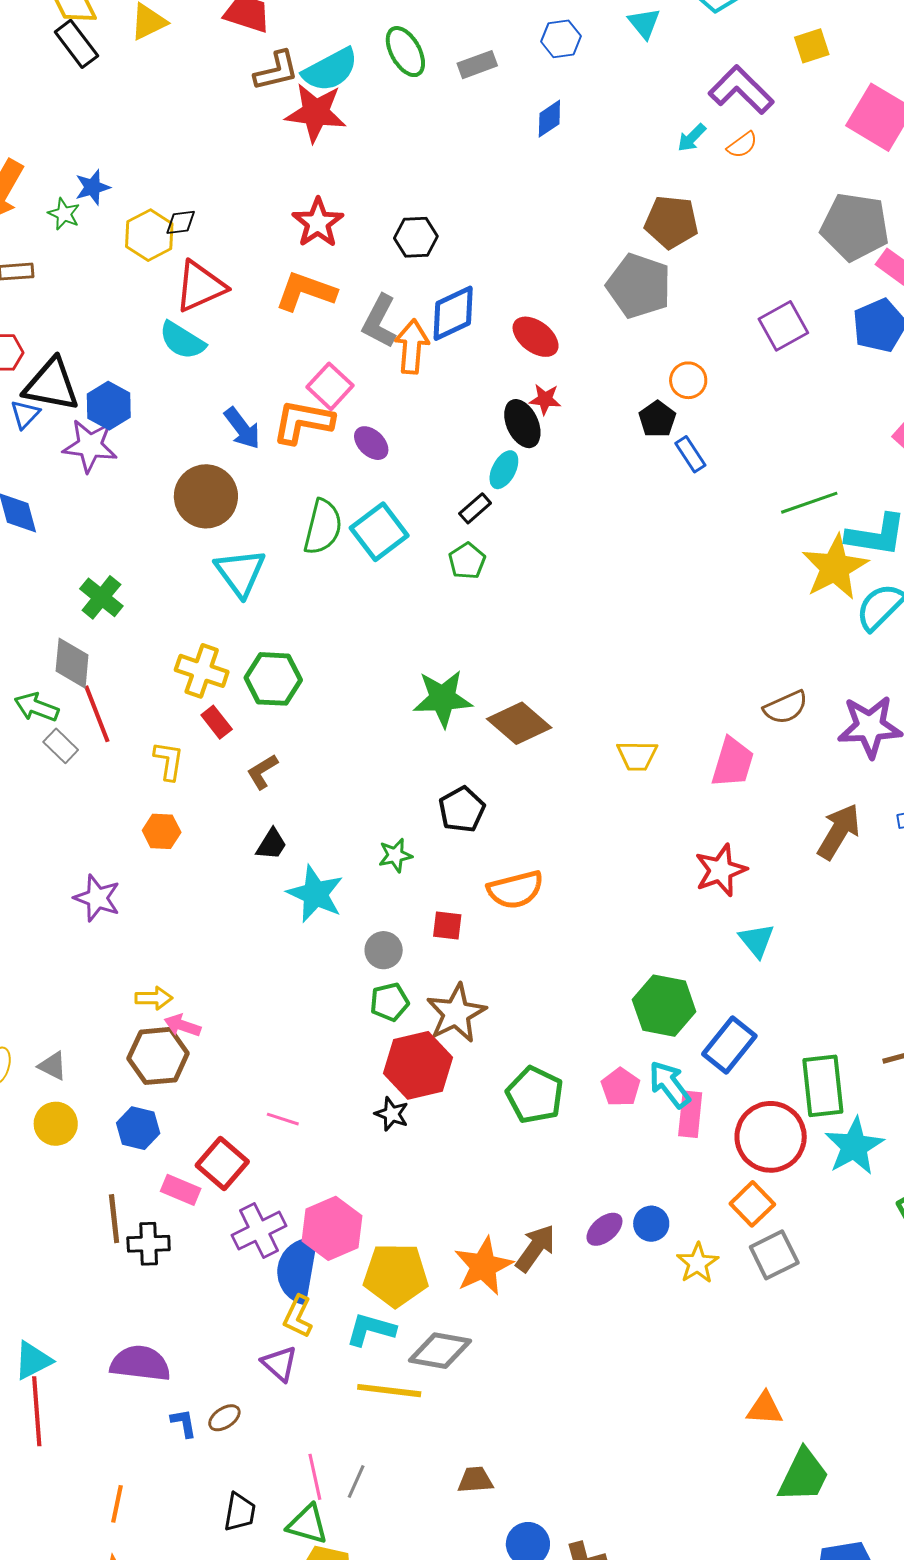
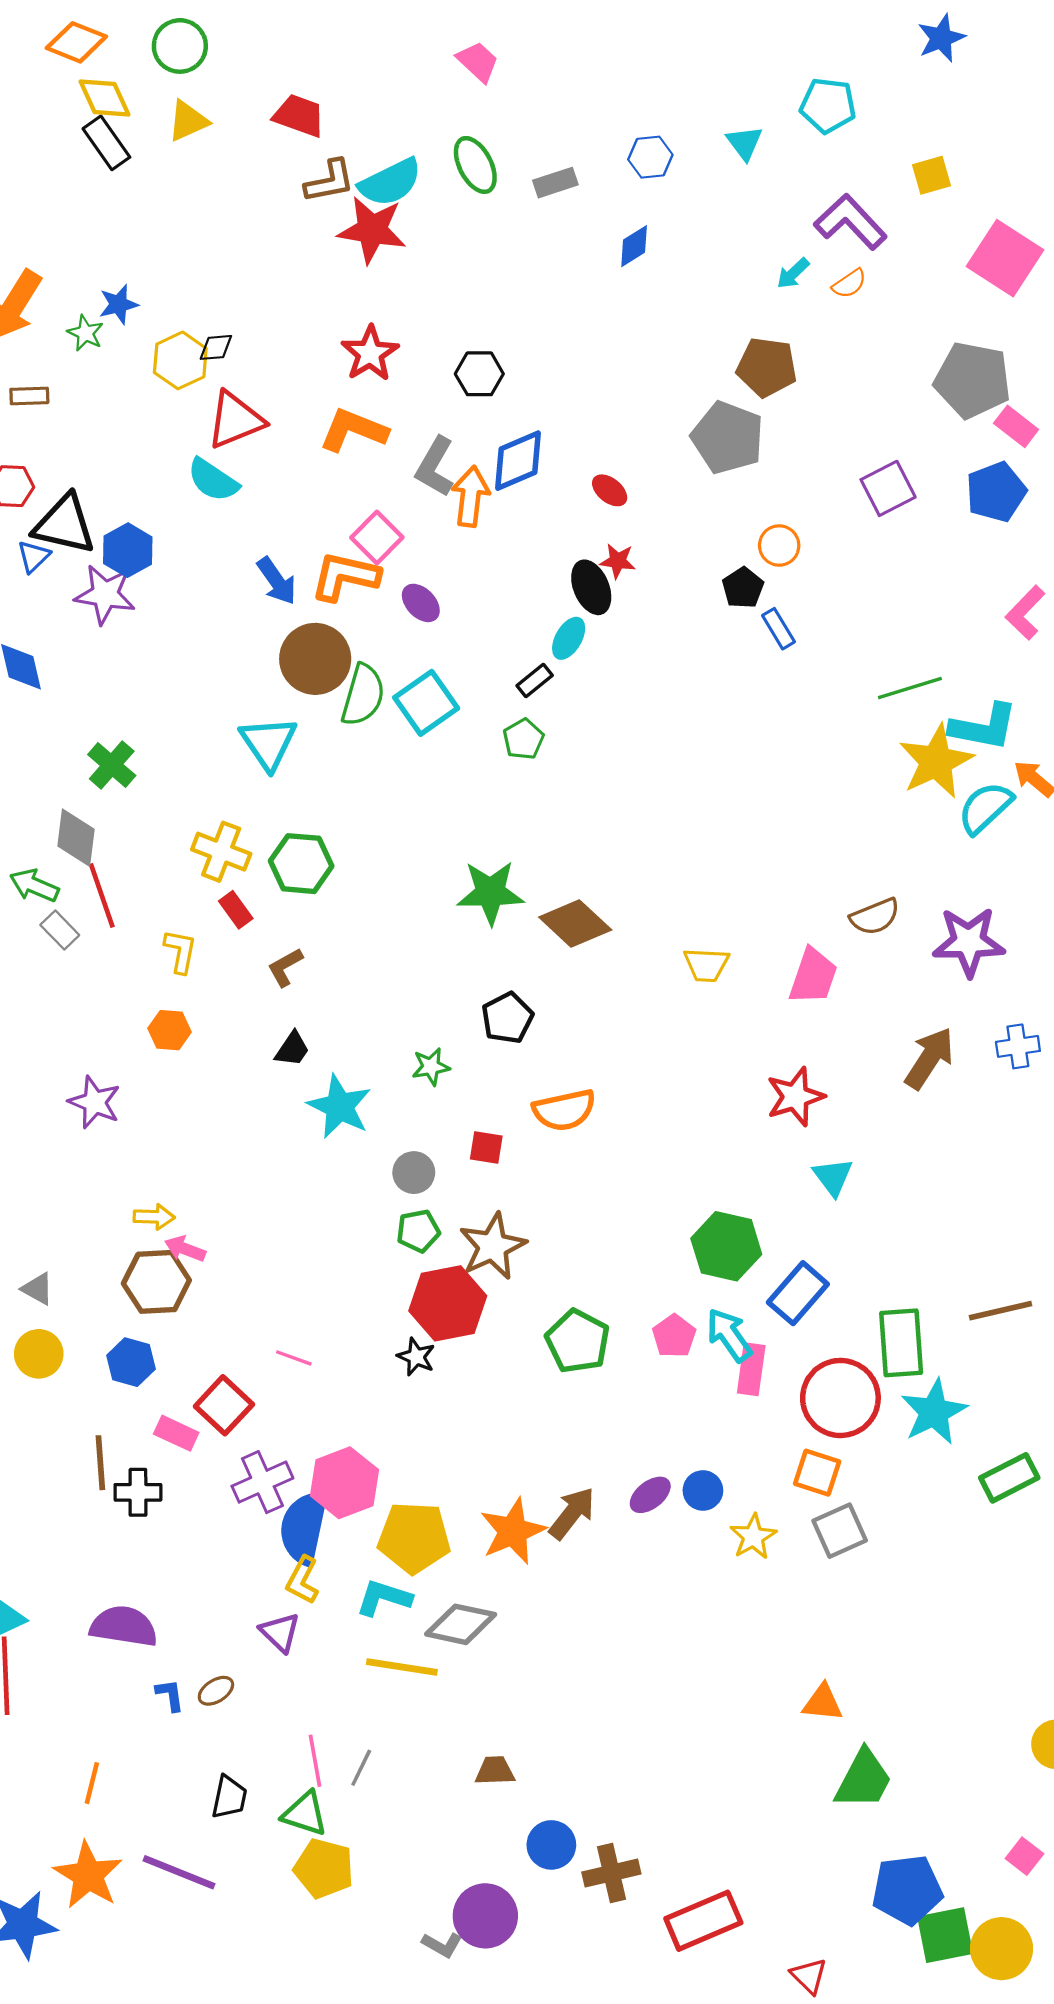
red ellipse: (536, 337) -> (610, 490), size x0.7
brown circle: (206, 496) -> (315, 659), moved
orange square: (752, 1204) -> (817, 1473), turned -30

